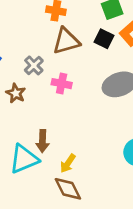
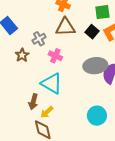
brown arrow: (42, 141) -> (33, 102), moved
cyan triangle: (24, 159) -> (52, 84), moved, turned 40

